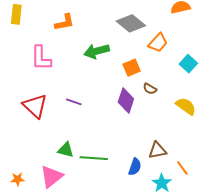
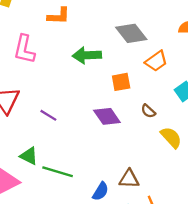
brown semicircle: (150, 89) -> (148, 111), moved
purple diamond: (126, 100) -> (107, 116), turned -65
purple line: (74, 102) -> (48, 115), moved

